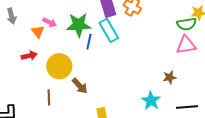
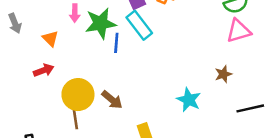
pink arrow: (50, 22) -> (75, 13), moved, turned 72
yellow circle: (59, 66) -> (78, 95), moved
cyan star: (151, 101) -> (189, 100), moved

